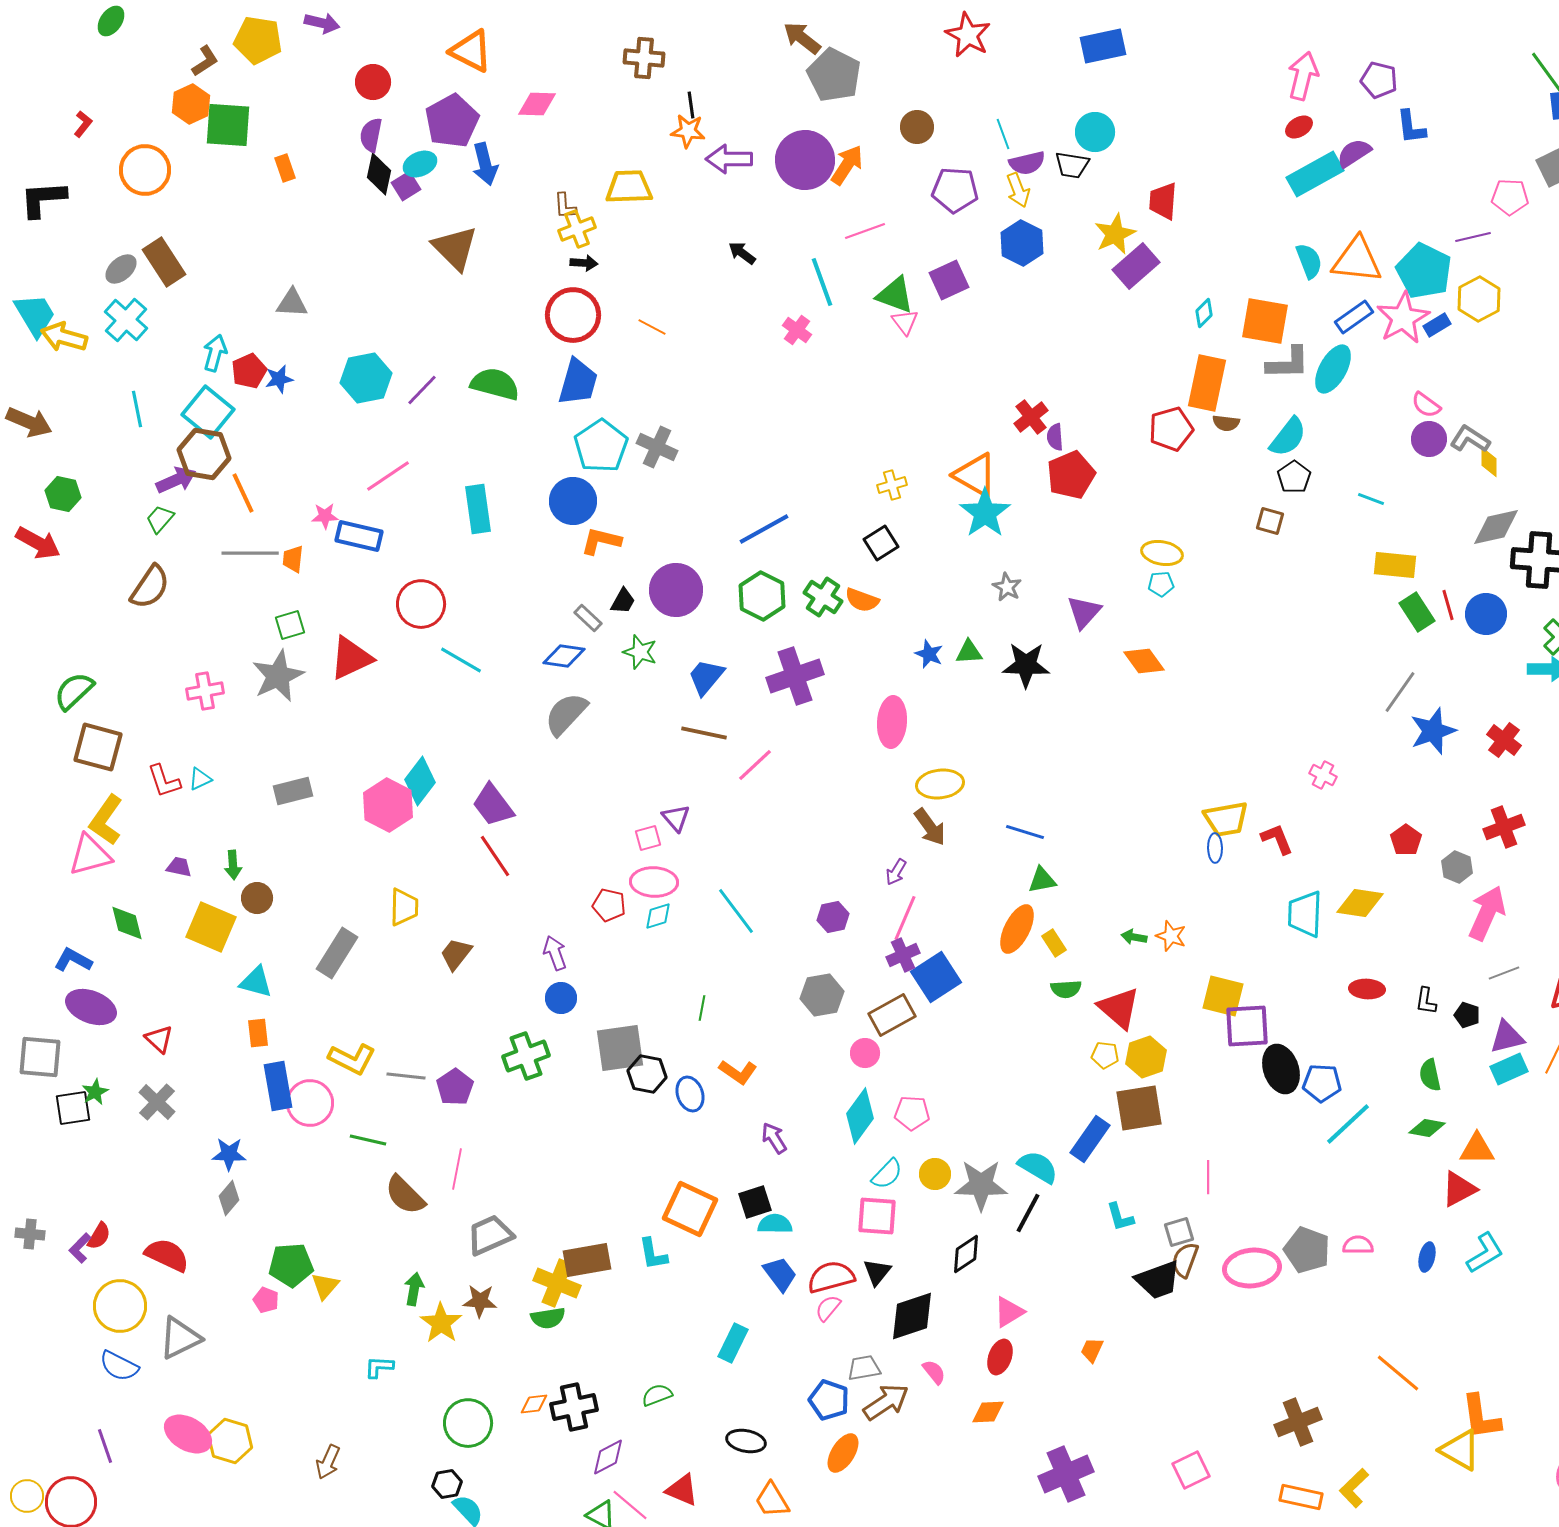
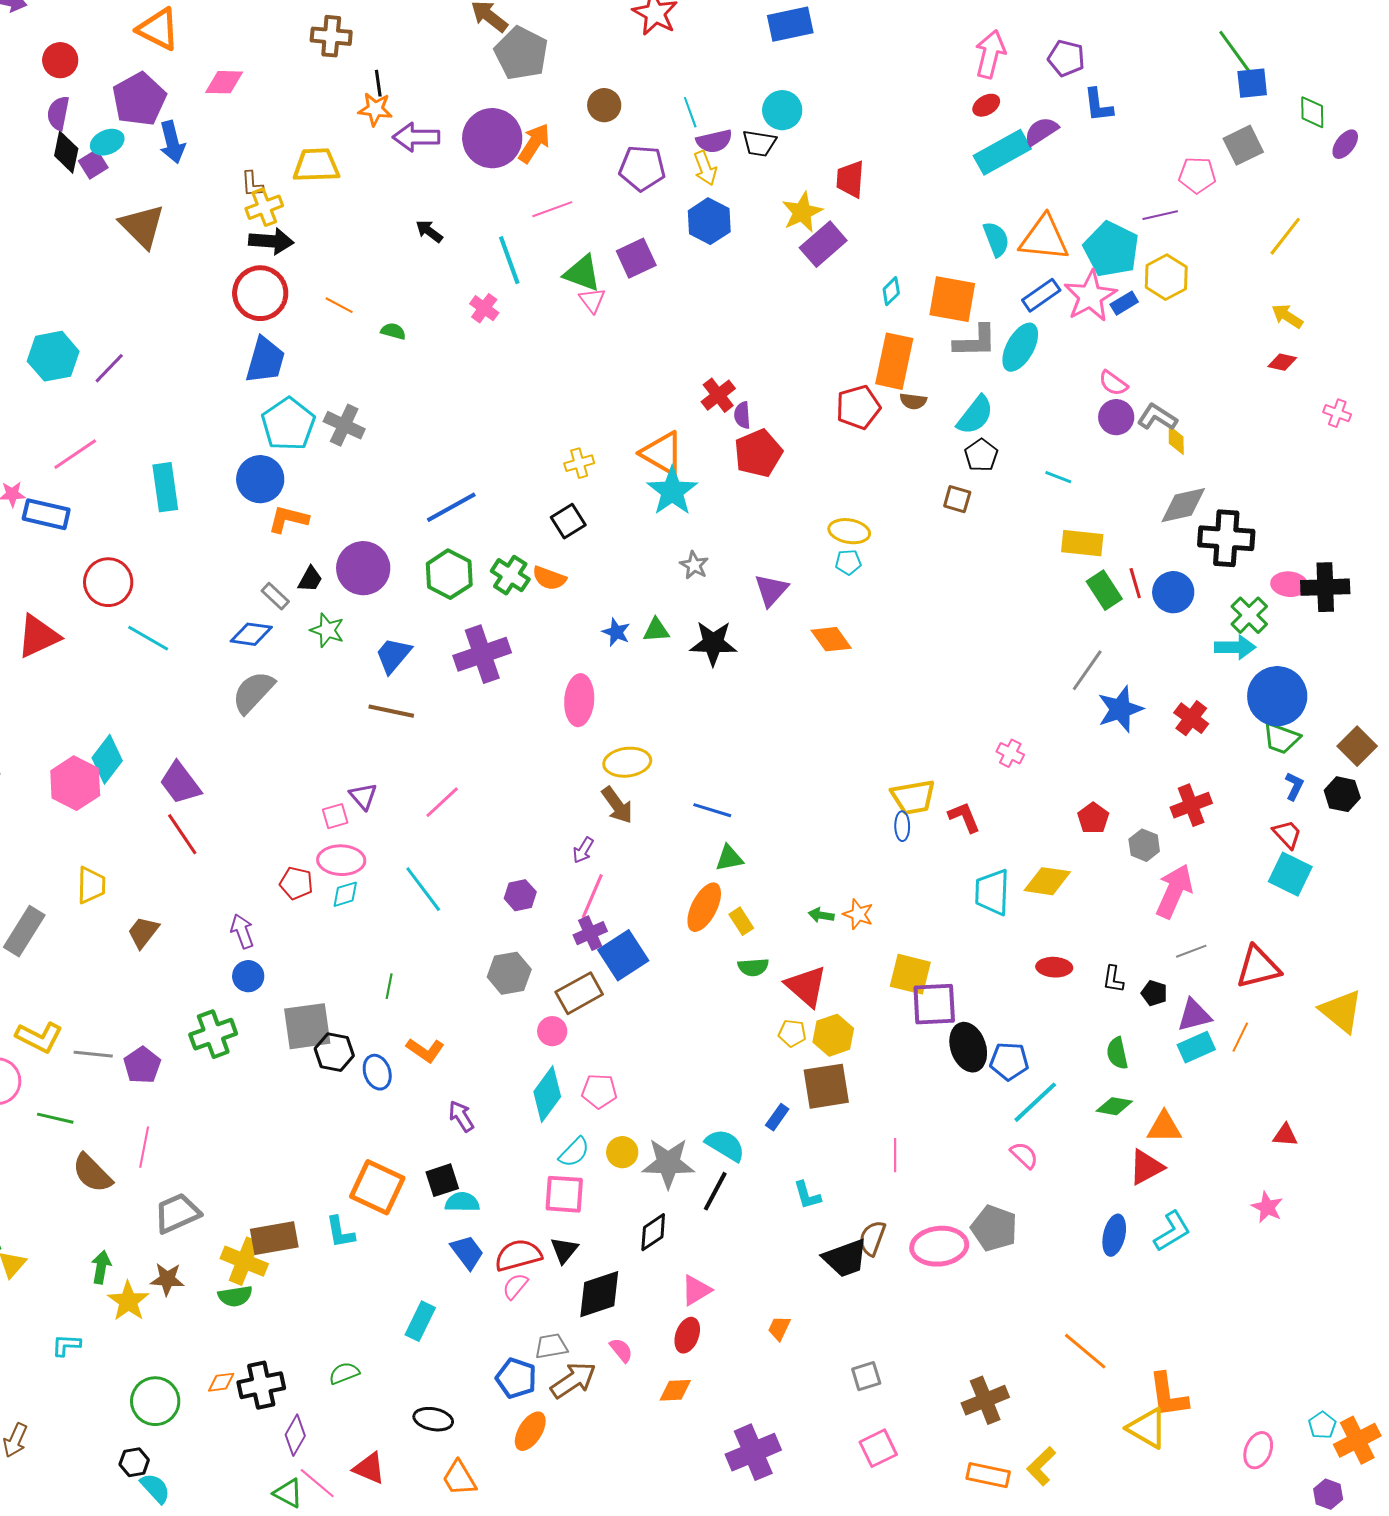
black arrow: (584, 263) -> (271, 241), size x1.6
green semicircle: (495, 384) -> (393, 331), moved, size x0.5
pink line: (755, 765) -> (442, 802), moved
blue rectangle: (1090, 1139) -> (777, 1117), size x0.6
gray square: (1179, 1232) -> (866, 1376), moved
pink semicircle: (1358, 1245) -> (1024, 1155), moved, turned 44
blue ellipse: (1427, 1257) -> (1114, 1235), size x1.4
purple diamond: (608, 1457) -> (295, 1435), turned -33

